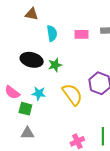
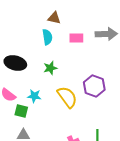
brown triangle: (32, 14) -> (54, 18), moved
black ellipse: (32, 60) -> (15, 63), moved

